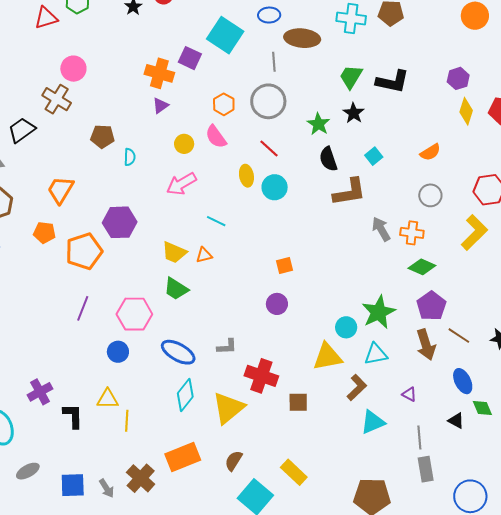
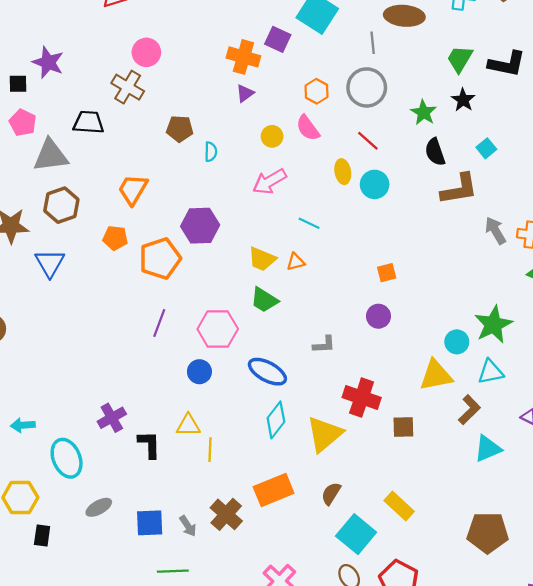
black trapezoid: (22, 130) -> (89, 122), turned 40
gray L-shape: (227, 347) -> (324, 345), moved

